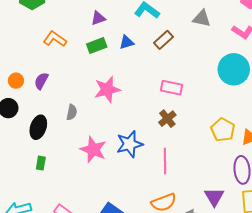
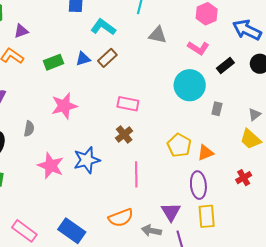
purple triangle: (98, 18) -> (21, 31), moved
brown rectangle: (163, 40) -> (107, 58), moved
pink line: (165, 161) -> (136, 174), moved

